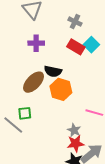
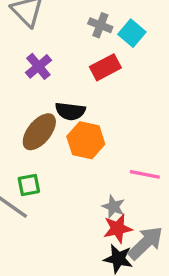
purple cross: (36, 43) -> (38, 66), turned -35
cyan square: (91, 45) -> (132, 33), moved
red rectangle: (76, 47) -> (105, 67), turned -54

